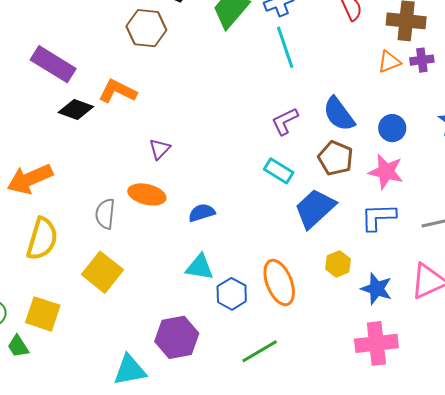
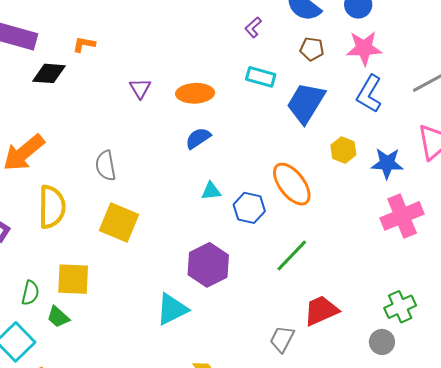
orange L-shape: (118, 91) -> (84, 44), size x0.6
purple L-shape: (285, 121) -> (253, 27), size x0.7
brown pentagon: (336, 158) -> (312, 49), size x0.7
orange ellipse: (147, 194) -> (195, 93), moved
blue L-shape: (378, 217) -> (369, 94), turned -42
cyan triangle: (200, 267) -> (211, 191), size x0.7

